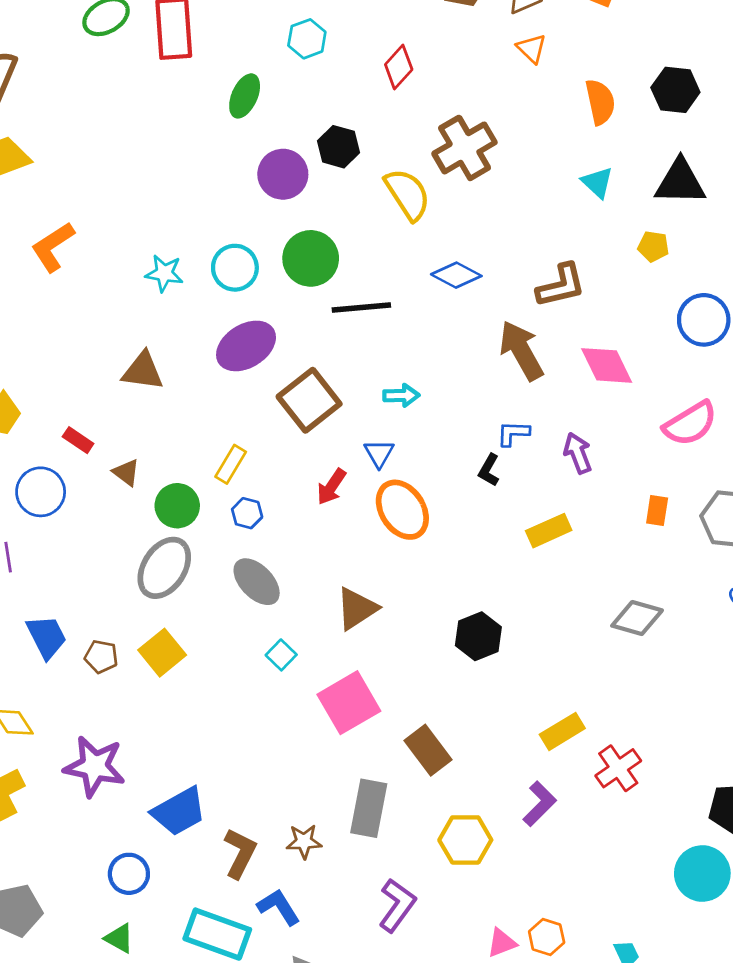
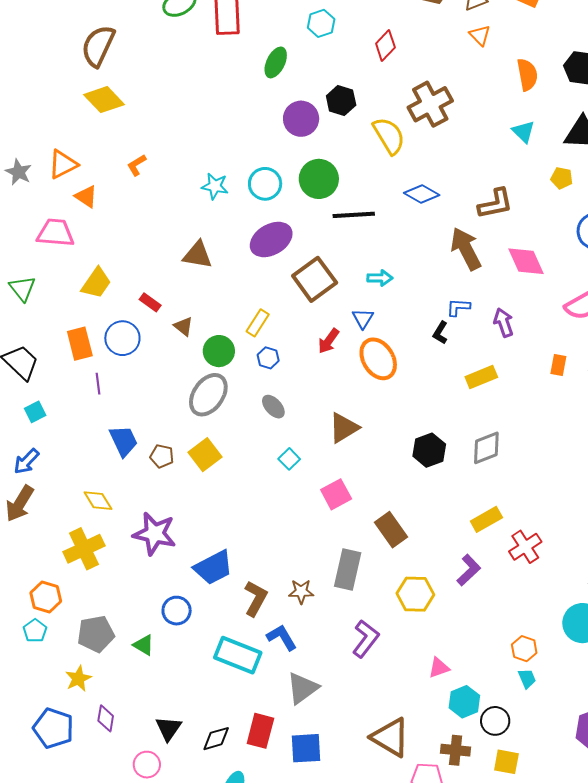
orange L-shape: (53, 247) -> (137, 165), size x0.6
gray ellipse: (257, 582) -> (273, 407), size x0.7
gray diamond: (637, 618) -> (486, 448), moved, turned -39
pink square: (349, 703) -> (336, 494), size x0.7
orange hexagon: (547, 937) -> (524, 649), moved
green triangle: (119, 938) -> (144, 645), moved

